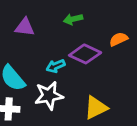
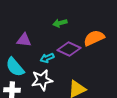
purple triangle: (25, 27) -> (24, 40), moved
orange semicircle: (119, 39) -> (94, 38), size x1.5

